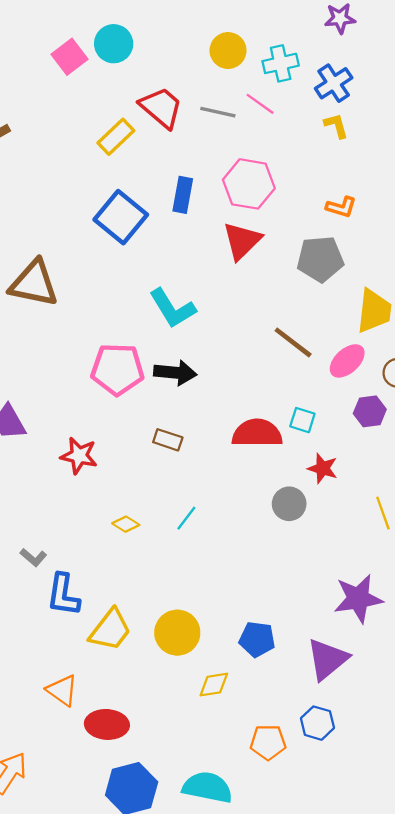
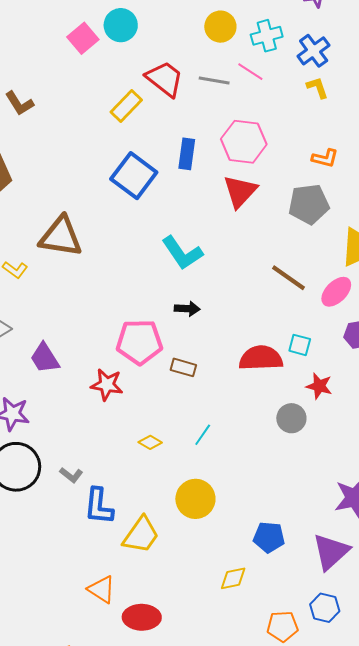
pink pentagon: (117, 369) -> (139, 342), moved
black arrow: (175, 373) -> (187, 309), size x0.7
yellow circle: (177, 633) -> (195, 499), moved

